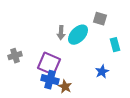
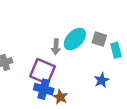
gray square: (100, 19) -> (99, 39), moved
gray arrow: (61, 33) -> (56, 47), moved

